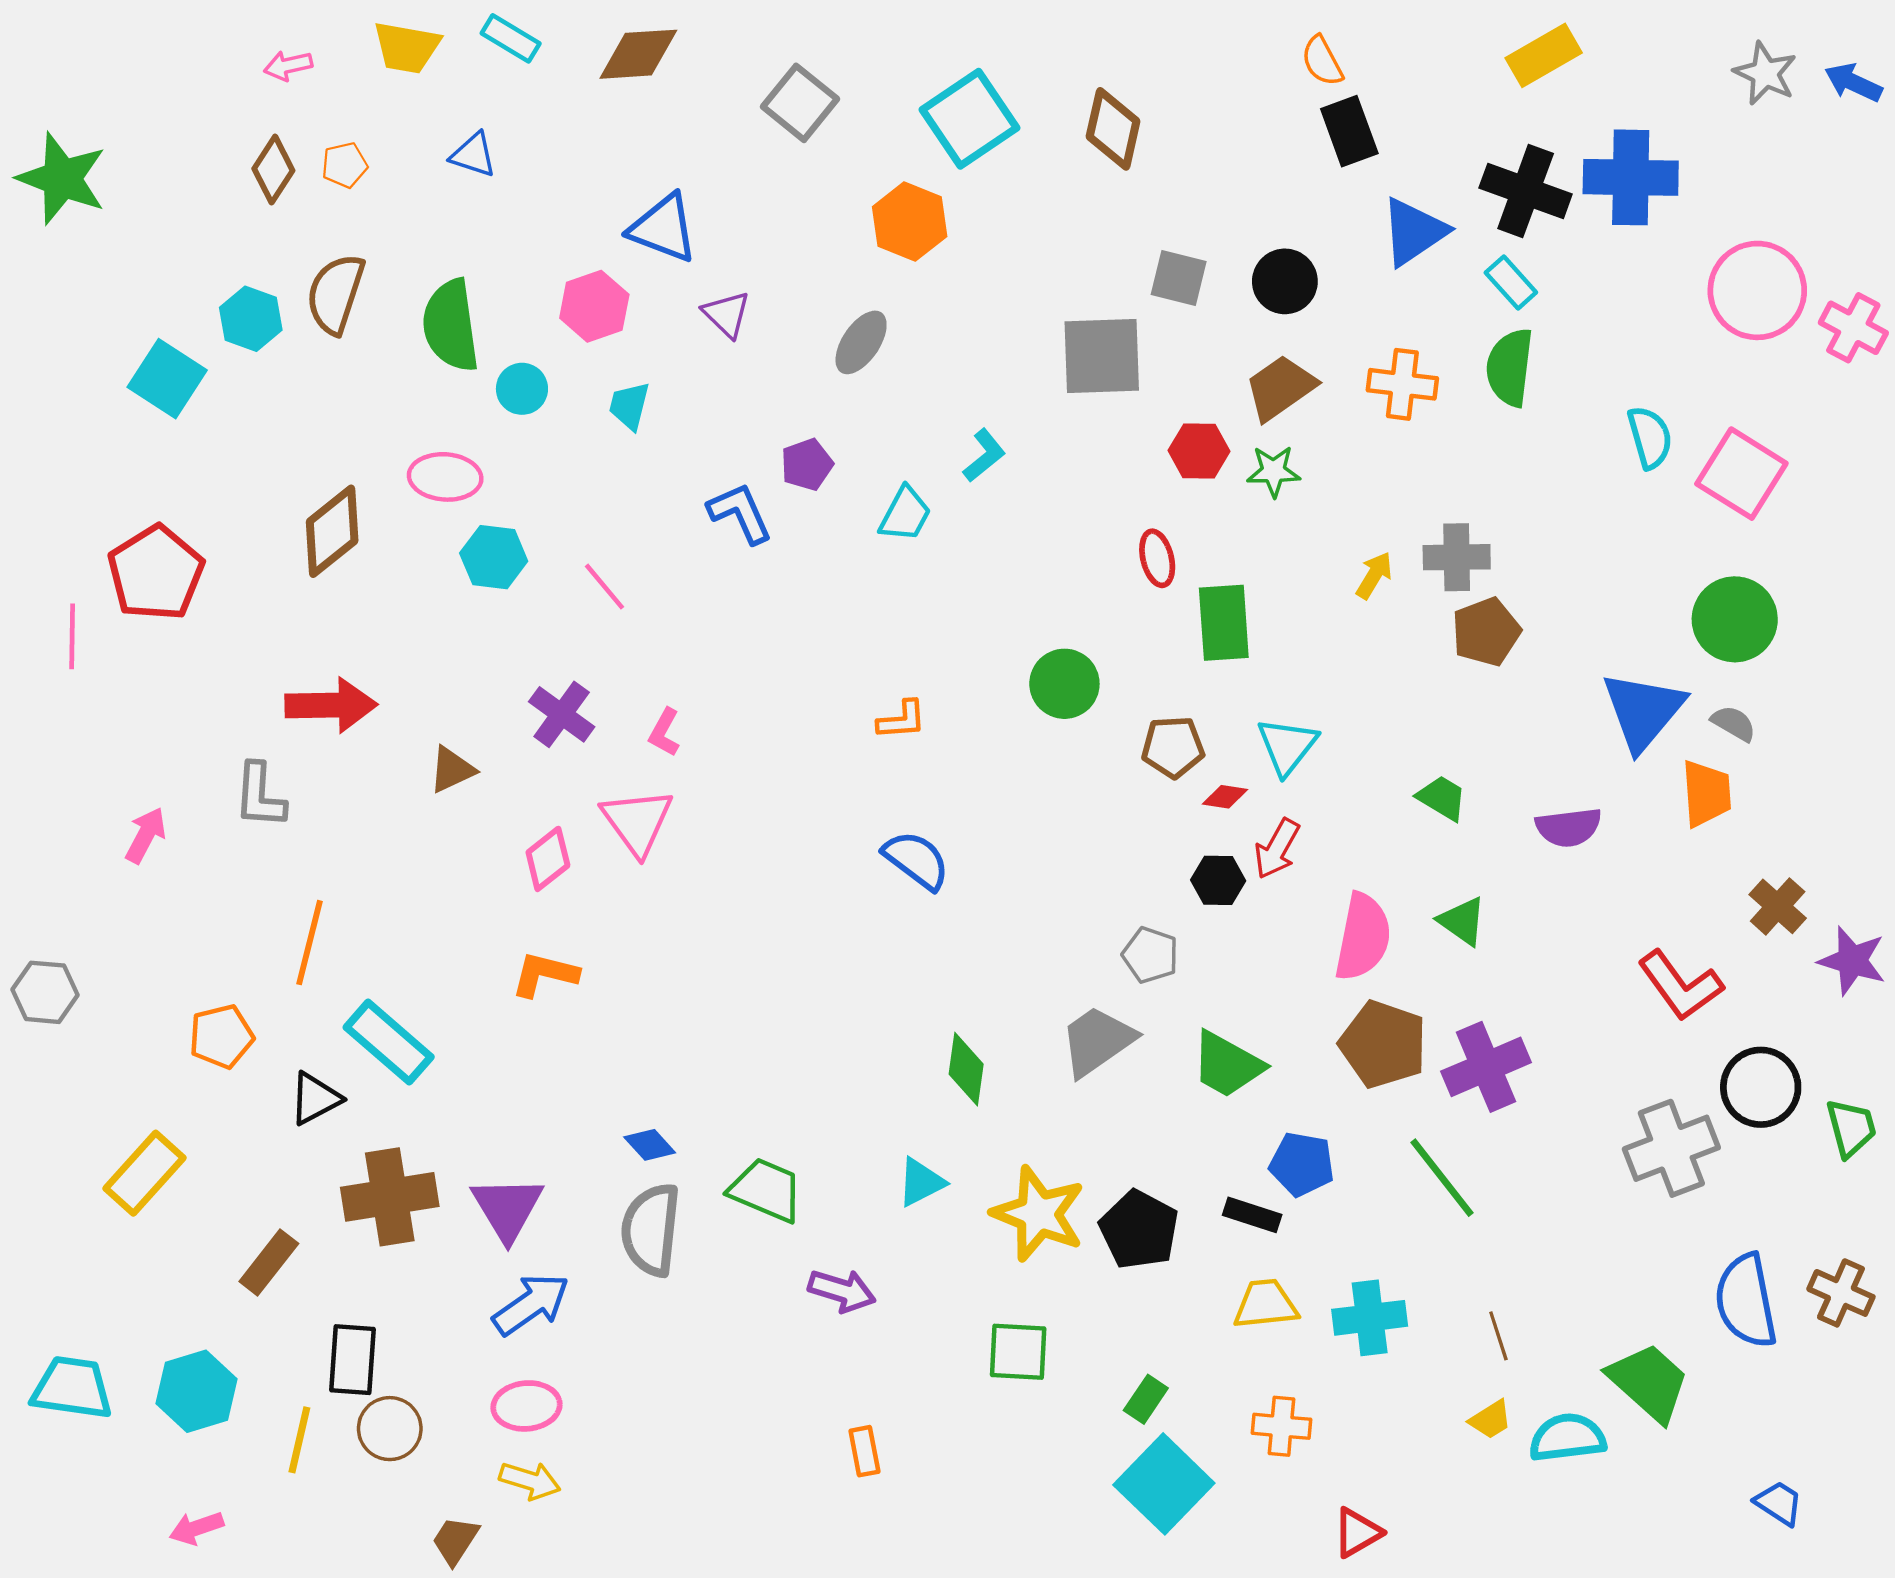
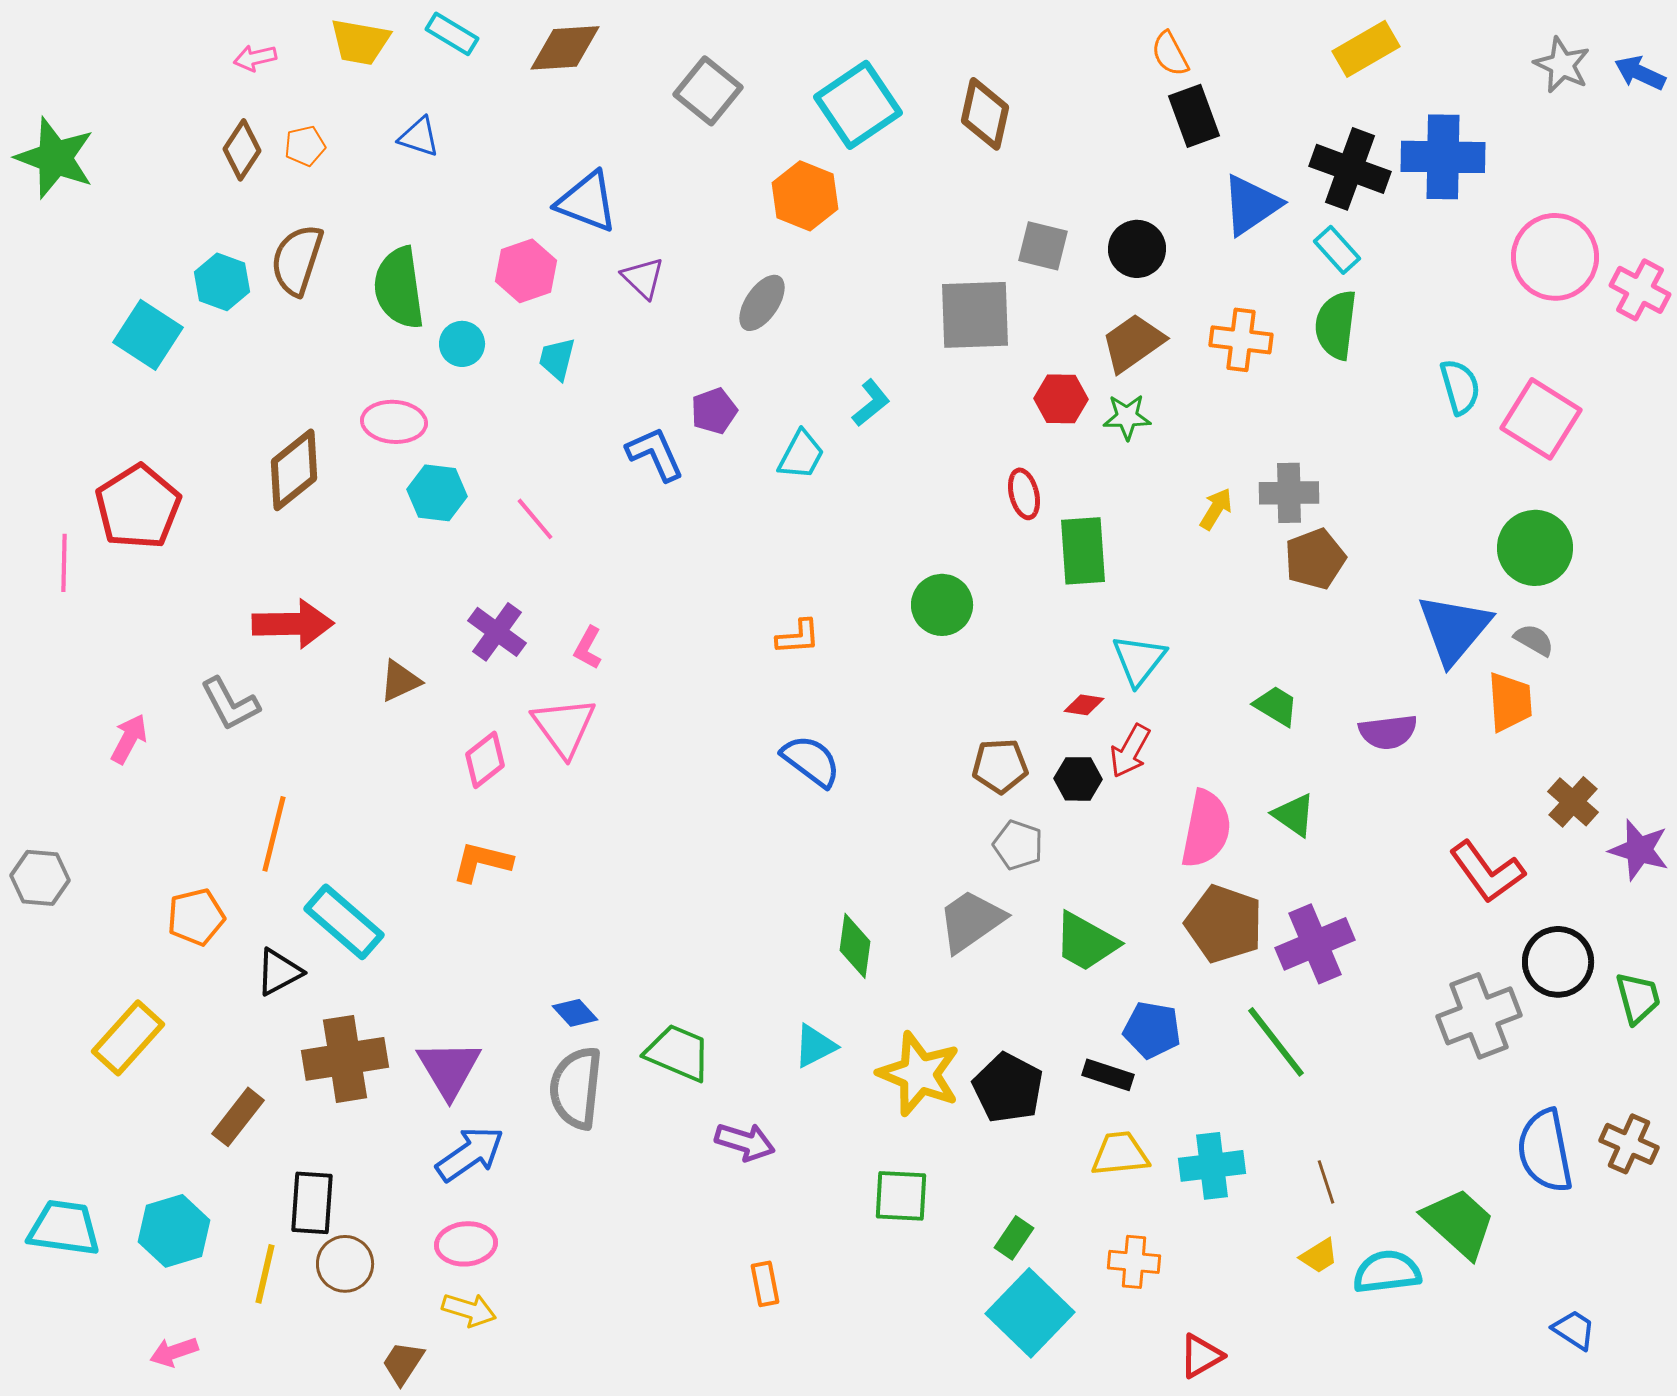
brown pentagon: (1173, 747) -> (1000, 766), moved
gray L-shape: (260, 796) -> (230, 704), turned -32

